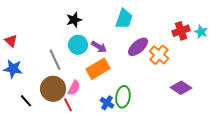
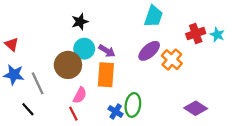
cyan trapezoid: (124, 19) -> (153, 16), moved
gray line: (55, 60) -> (38, 83), moved
orange rectangle: (98, 69) -> (106, 75), turned -55
purple diamond: (181, 88) -> (196, 108), moved
brown circle: (53, 89) -> (68, 65), moved

